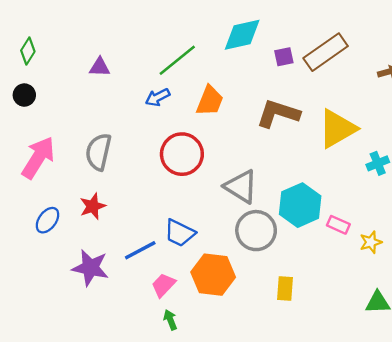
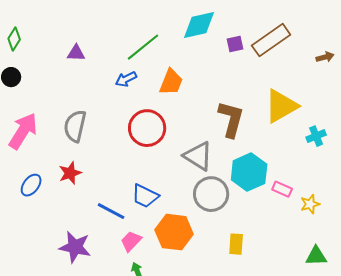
brown L-shape: (278, 114) -> (231, 119), moved, turned 87
blue line: (140, 250) -> (111, 211), turned 56
purple star: (90, 268) -> (75, 247), moved

